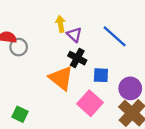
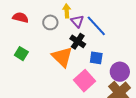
blue line: (115, 36) -> (96, 26), moved
gray circle: (19, 47) -> (50, 22), moved
green square: (20, 114) -> (21, 54), moved

